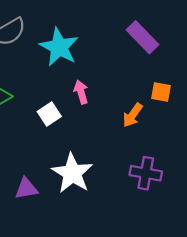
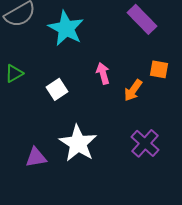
pink arrow: (81, 92) -> (103, 73), moved
purple cross: (146, 173) -> (145, 143), turned 32

